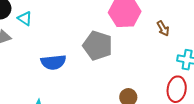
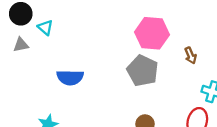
gray pentagon: (98, 46) -> (143, 71), moved

